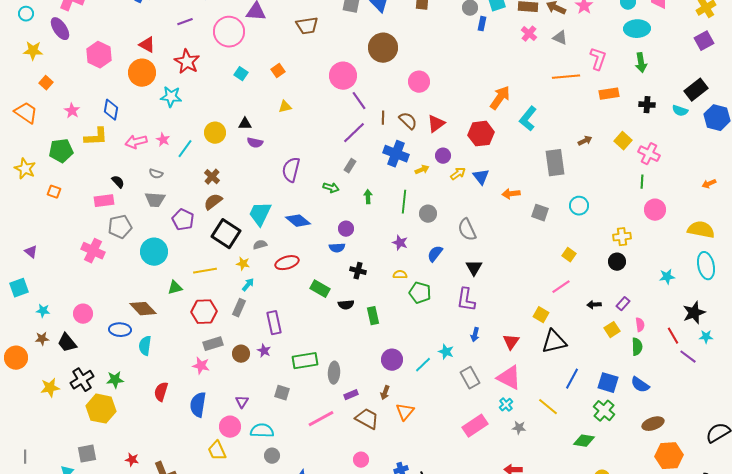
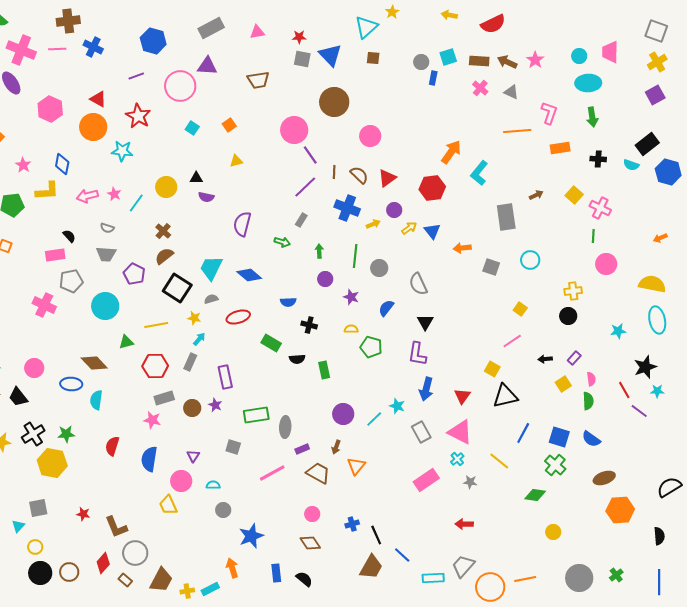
purple circle: (346, 229) -> (325, 279), moved
blue arrow: (475, 335) -> (426, 389), size x1.6
cyan semicircle: (262, 431) -> (213, 485), size x0.6

